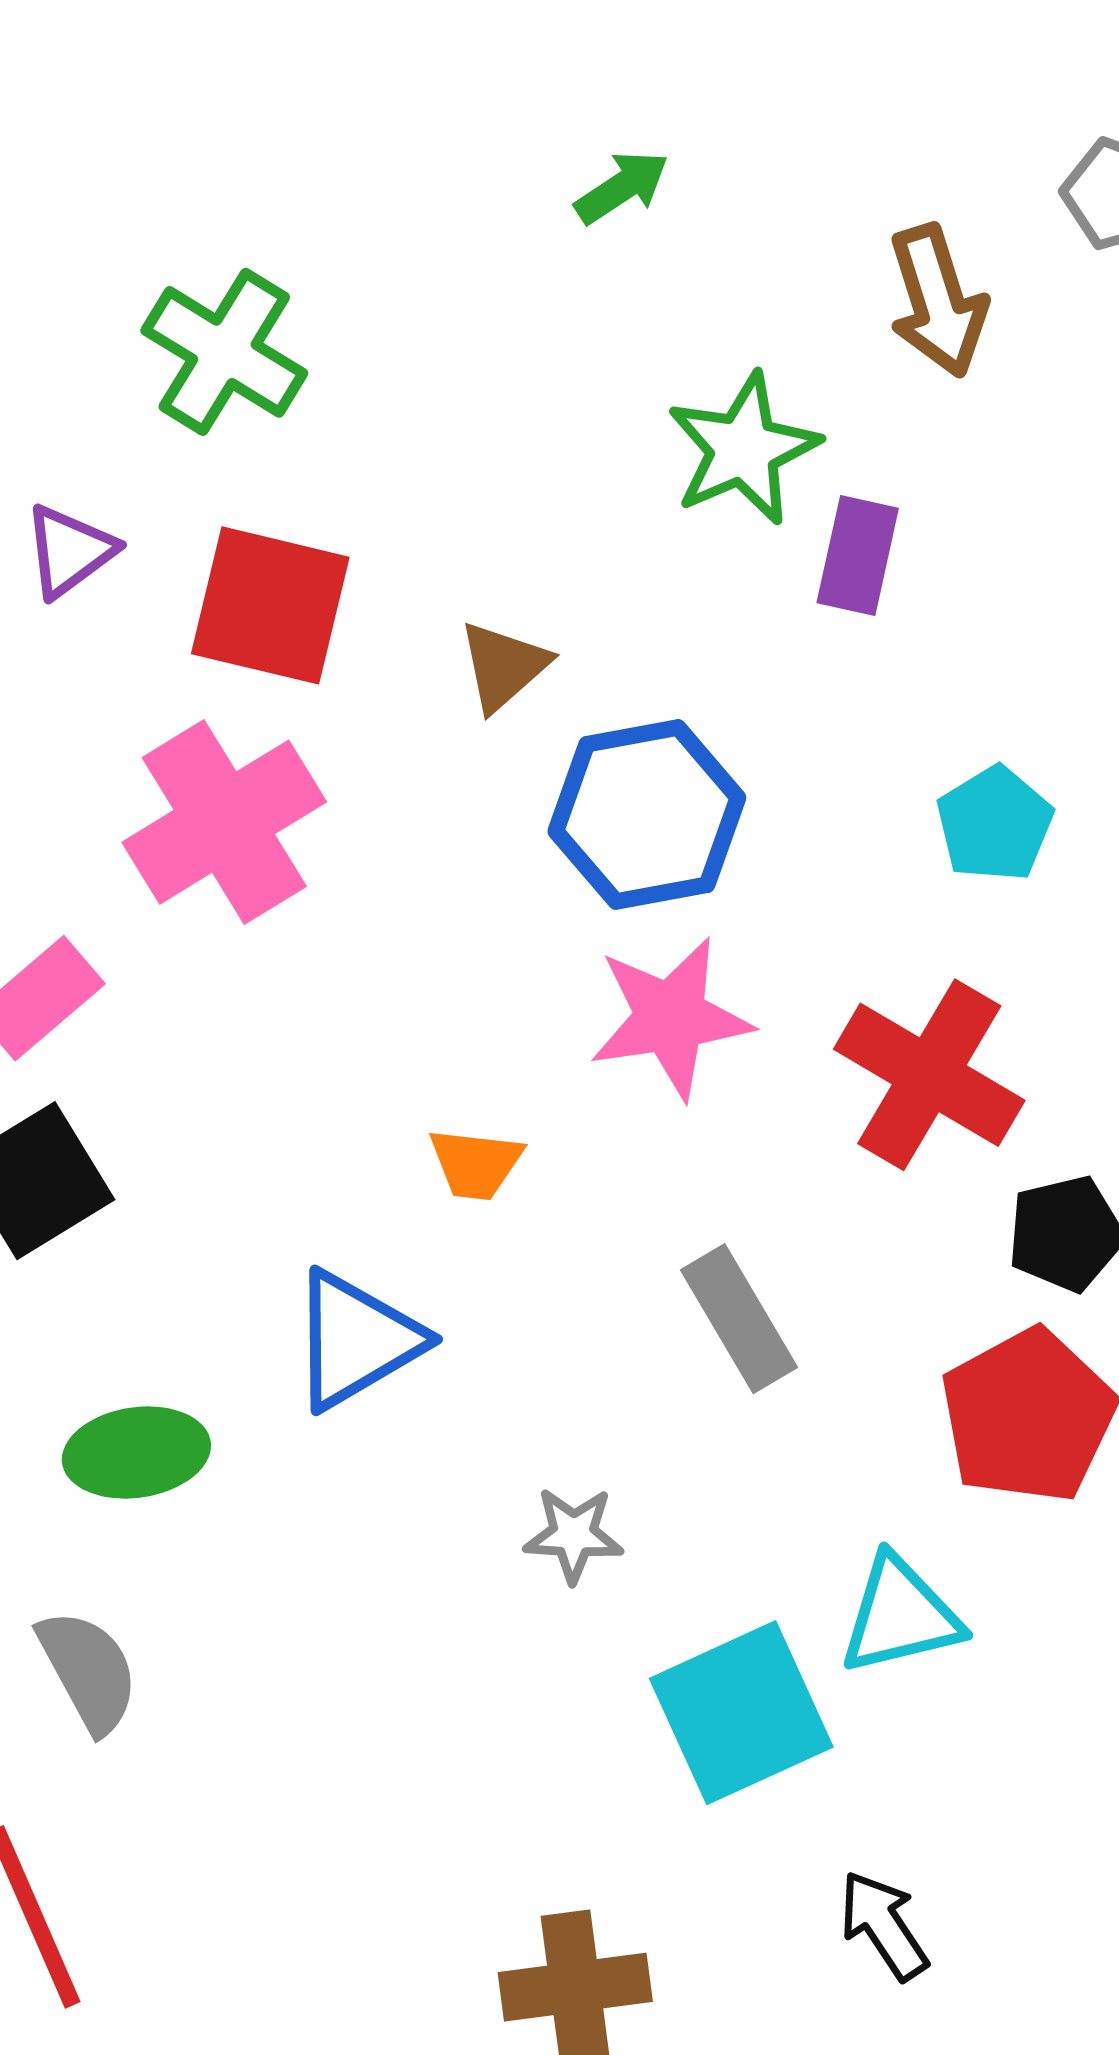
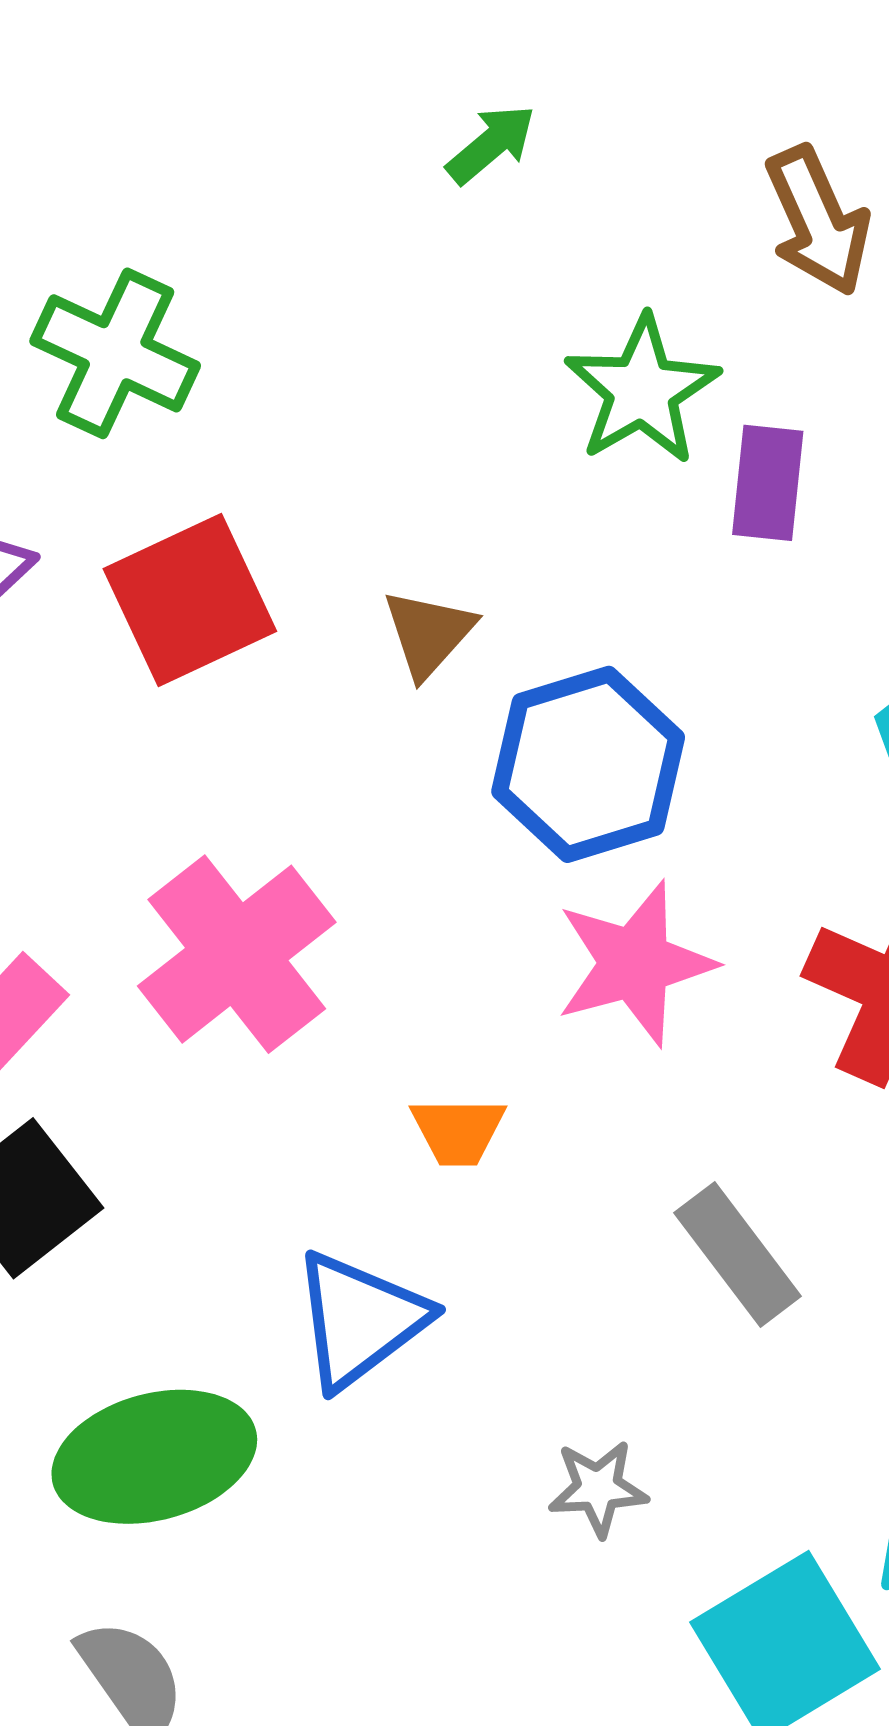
red square: (270, 605) -> (190, 600), turned -32
pink cross: (224, 822) -> (237, 954), moved
green ellipse: (136, 1453) -> (154, 1457), size x1.4

